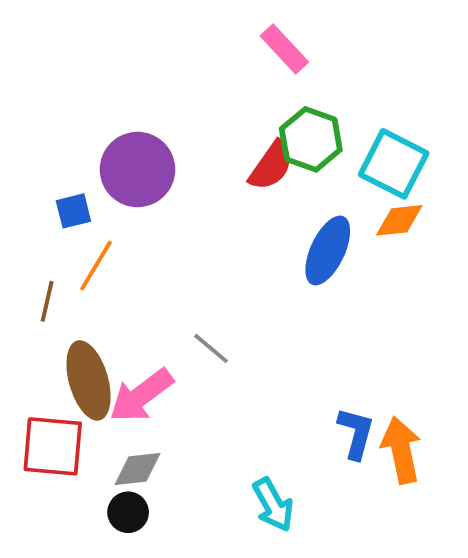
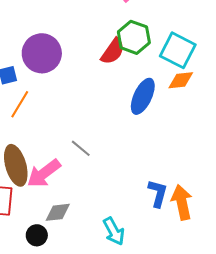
gray diamond: (137, 469) -> (58, 212), moved

